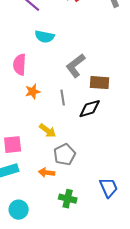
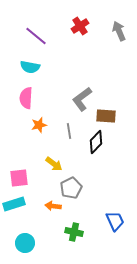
cyan semicircle: (45, 37) -> (30, 67), moved
black diamond: (90, 109) -> (96, 142), turned -30

